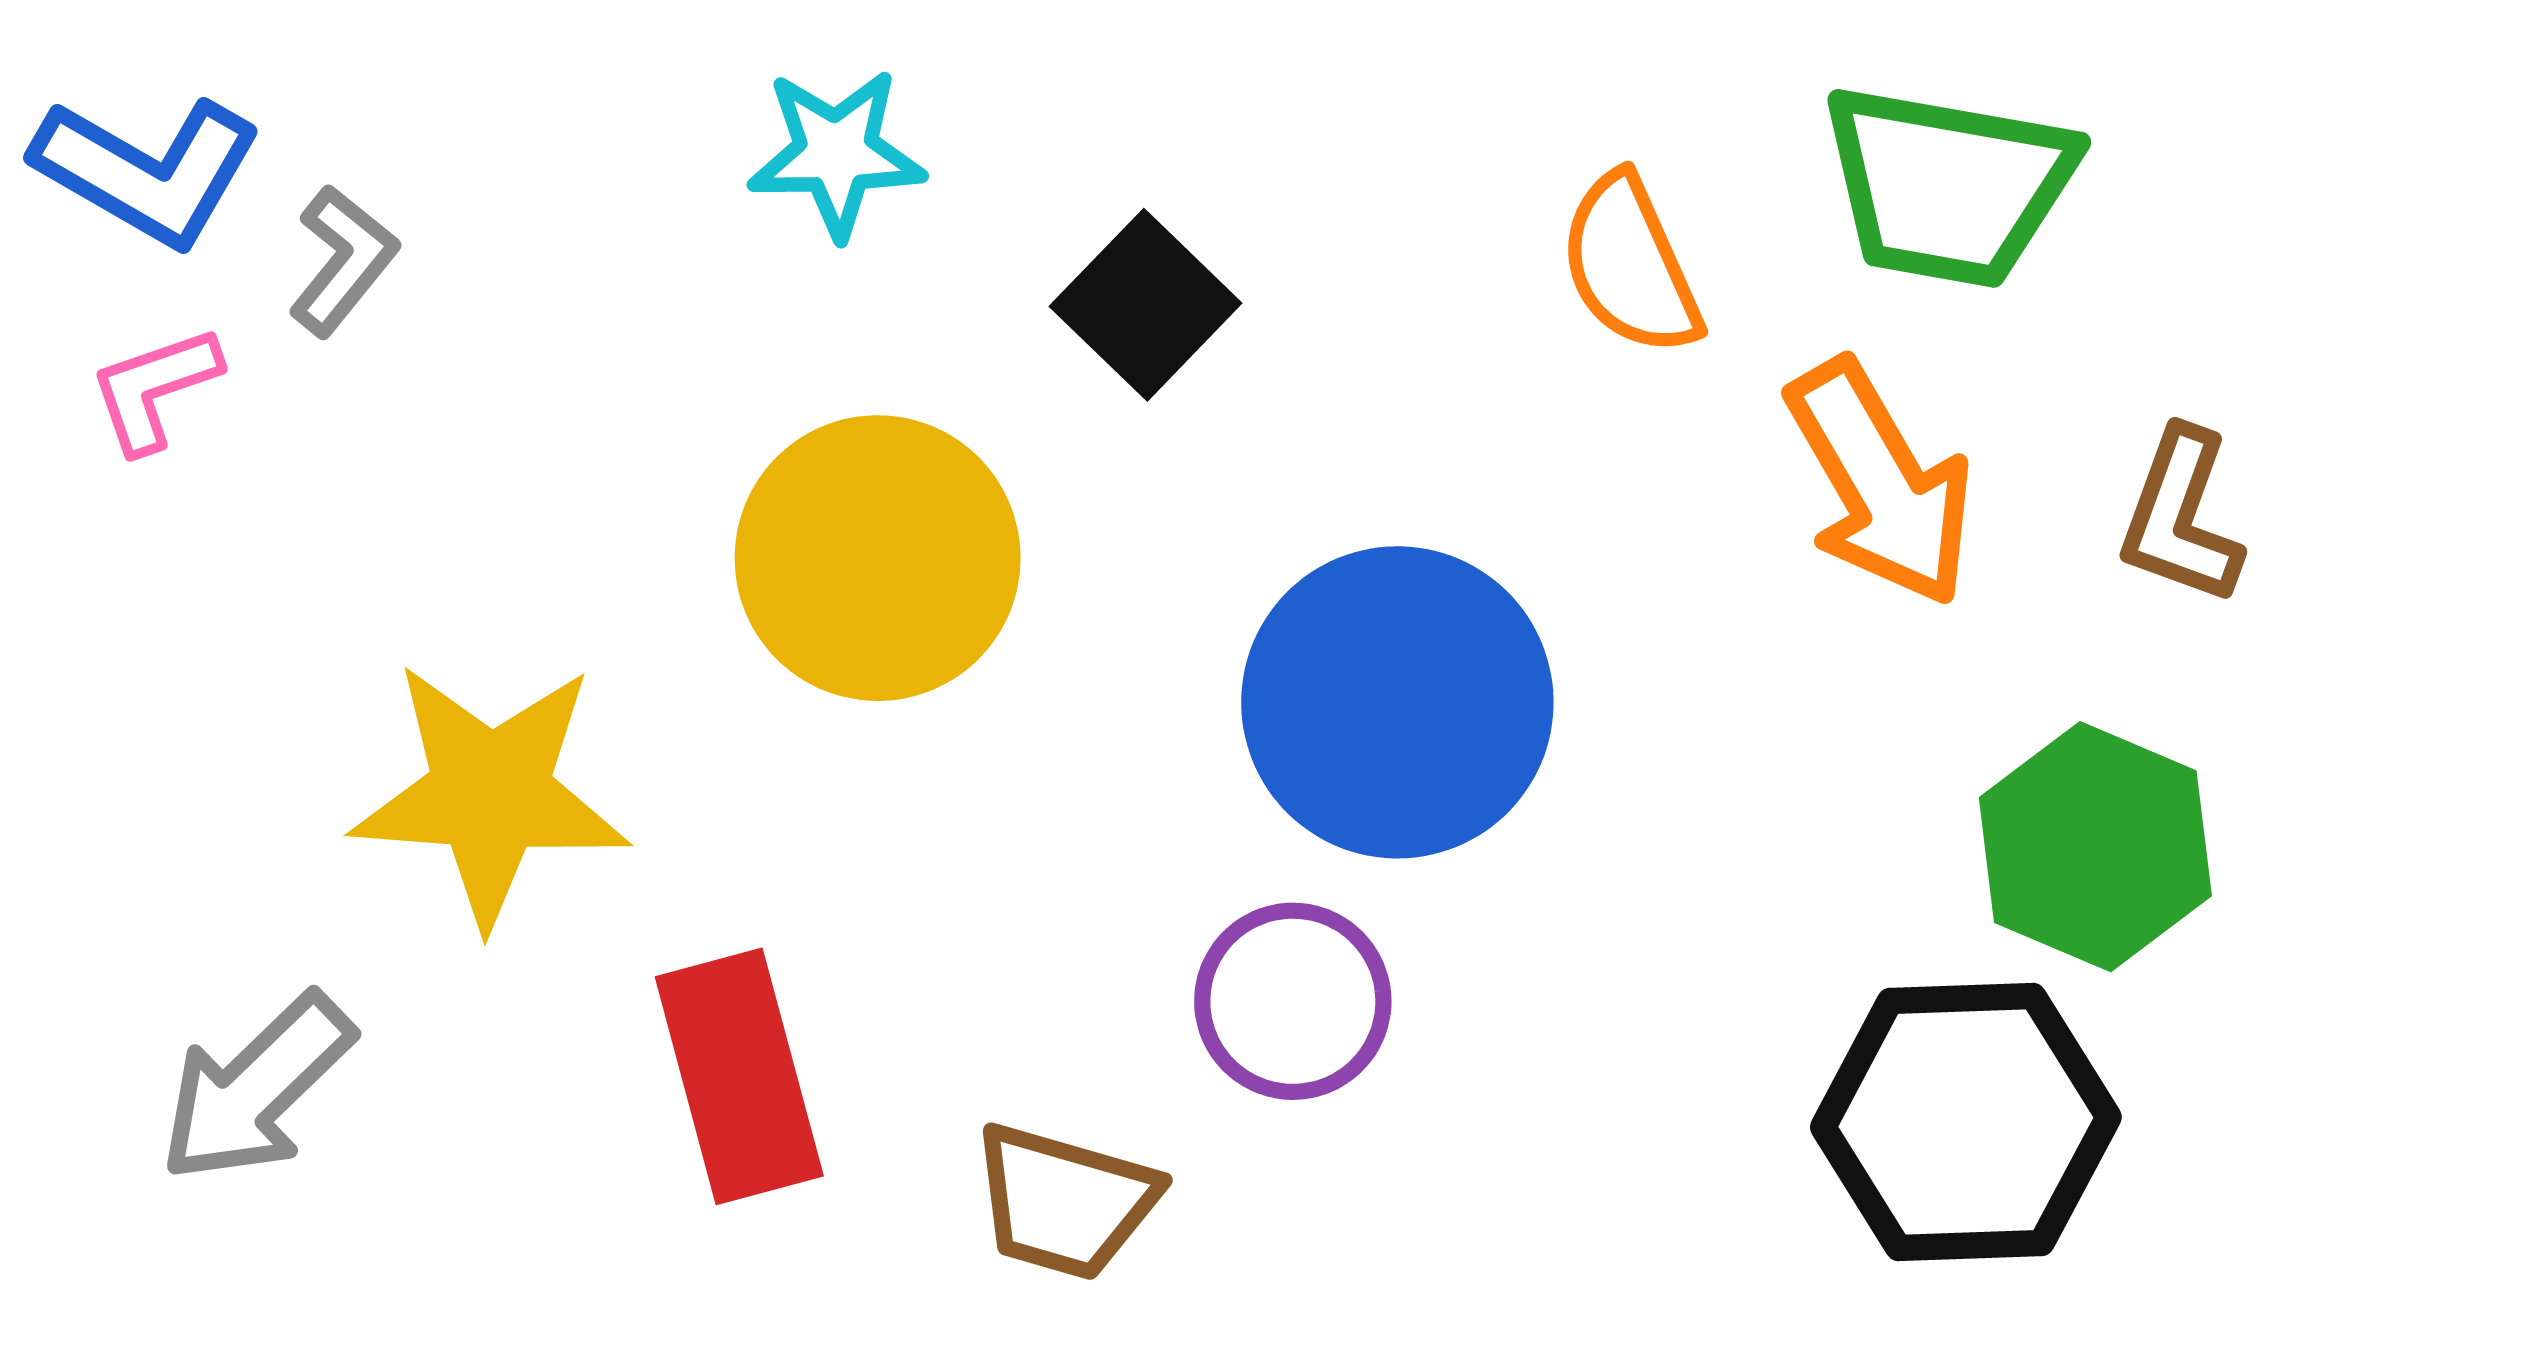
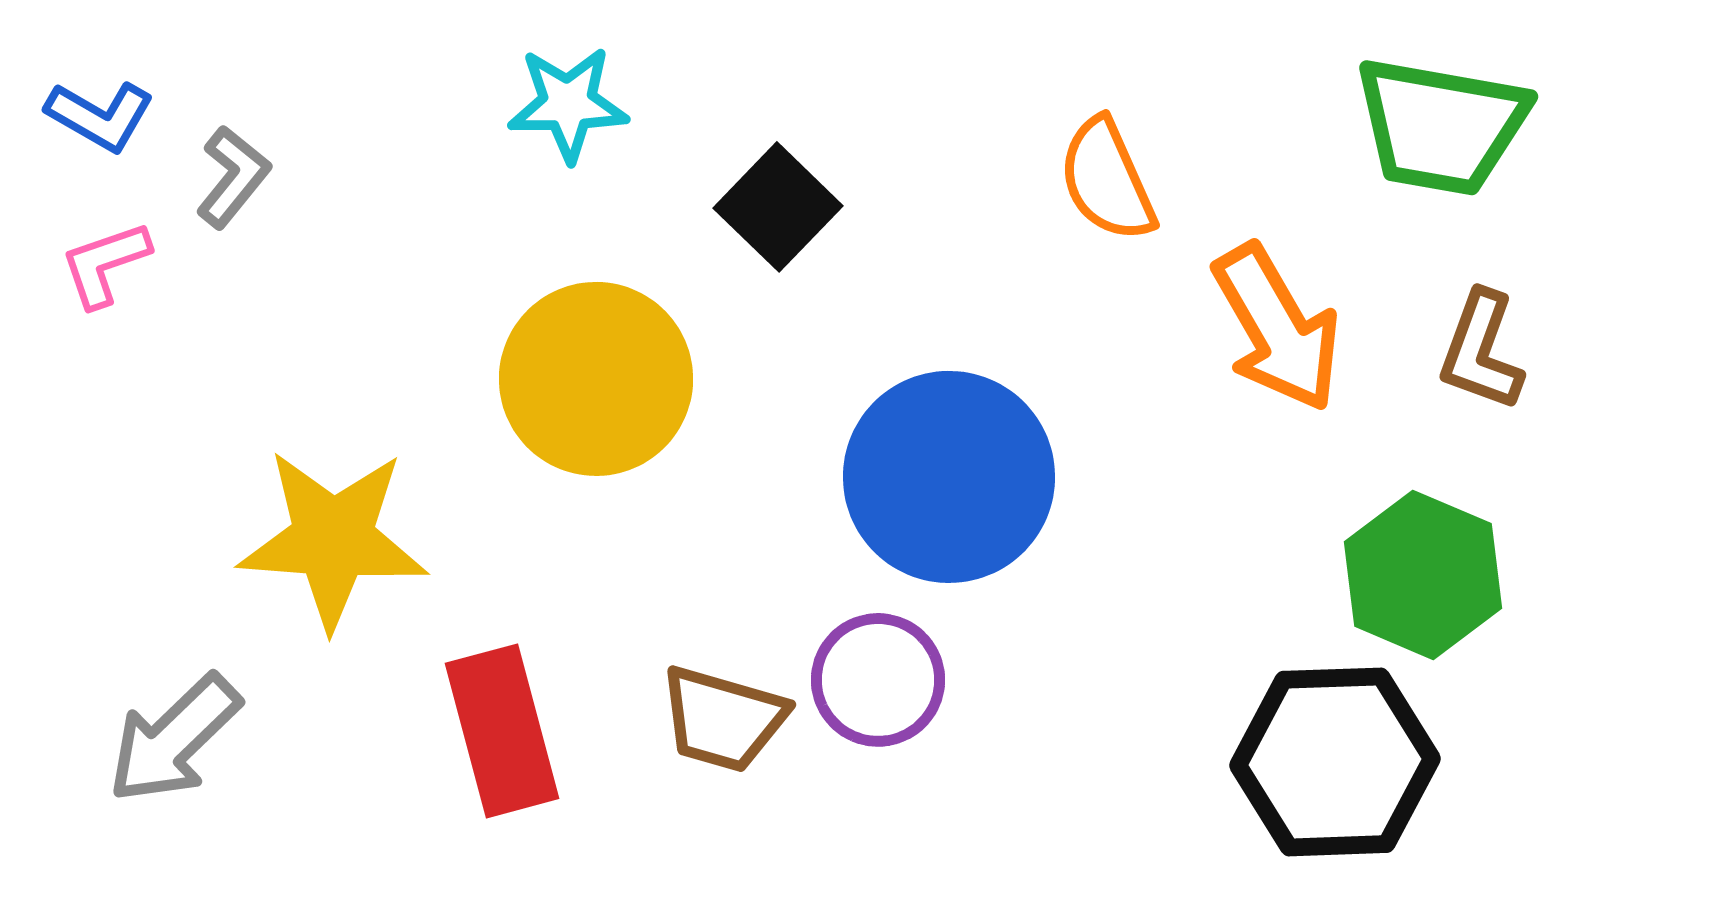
blue L-shape: (147, 171) -> (100, 116), size x0.7
green trapezoid: (1948, 186) -> (1441, 126), moved
brown trapezoid: (1065, 1202) -> (723, 719), moved

